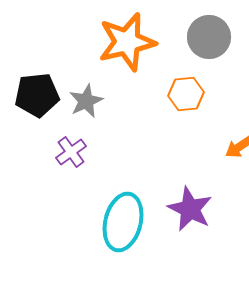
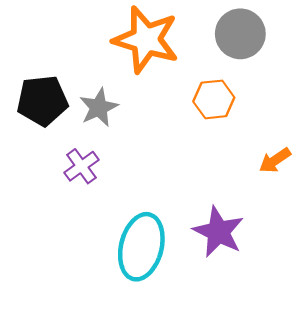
orange star: (127, 42) -> (146, 40), turned 30

